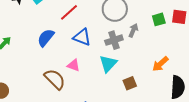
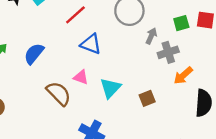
blue semicircle: (46, 38) -> (34, 54), moved
gray cross: (114, 40) -> (168, 52), moved
cyan triangle: (108, 64) -> (110, 88), moved

